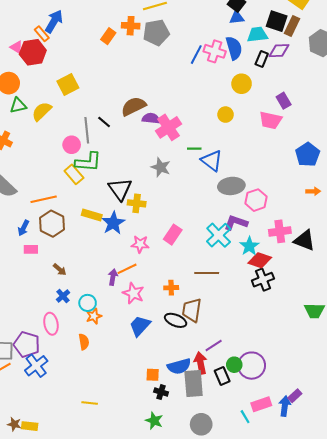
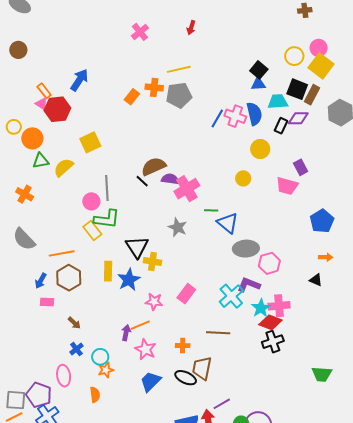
orange rectangle: (42, 34) -> (44, 91), moved
black line: (104, 122) -> (142, 181), moved
yellow rectangle: (92, 215) -> (108, 271), turned 72
pink cross: (280, 231) -> (279, 306), moved
black triangle: (304, 240) -> (316, 280), moved, size x0.6

